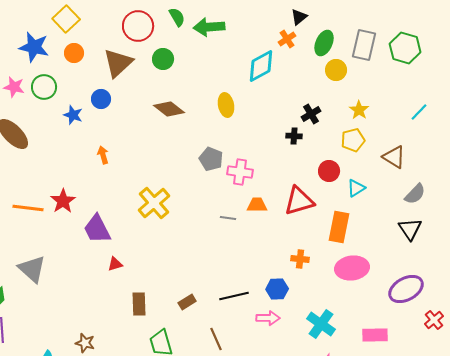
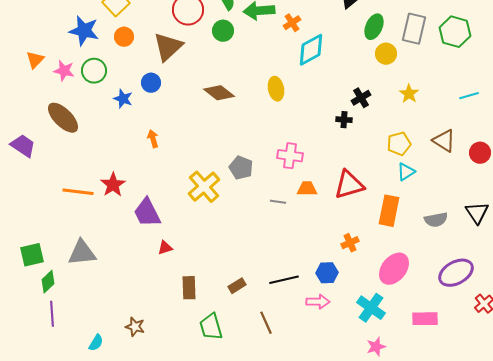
orange cross: (287, 39) -> (292, 23), moved
green circle: (163, 59) -> (223, 31), moved
cyan line: (419, 112) -> (469, 96), turned 30
yellow pentagon: (353, 140) -> (399, 144), moved
gray pentagon: (211, 159) -> (241, 168), moved
red circle: (329, 171) -> (480, 153), moved
gray semicircle: (415, 194) -> (436, 220), moved, turned 35
black triangle: (410, 229) -> (477, 213), moved
orange cross: (300, 259) -> (350, 243), turned -30
pink ellipse: (352, 268) -> (394, 269), moved, turned -44
gray triangle: (32, 269) -> (82, 253), turned -48

